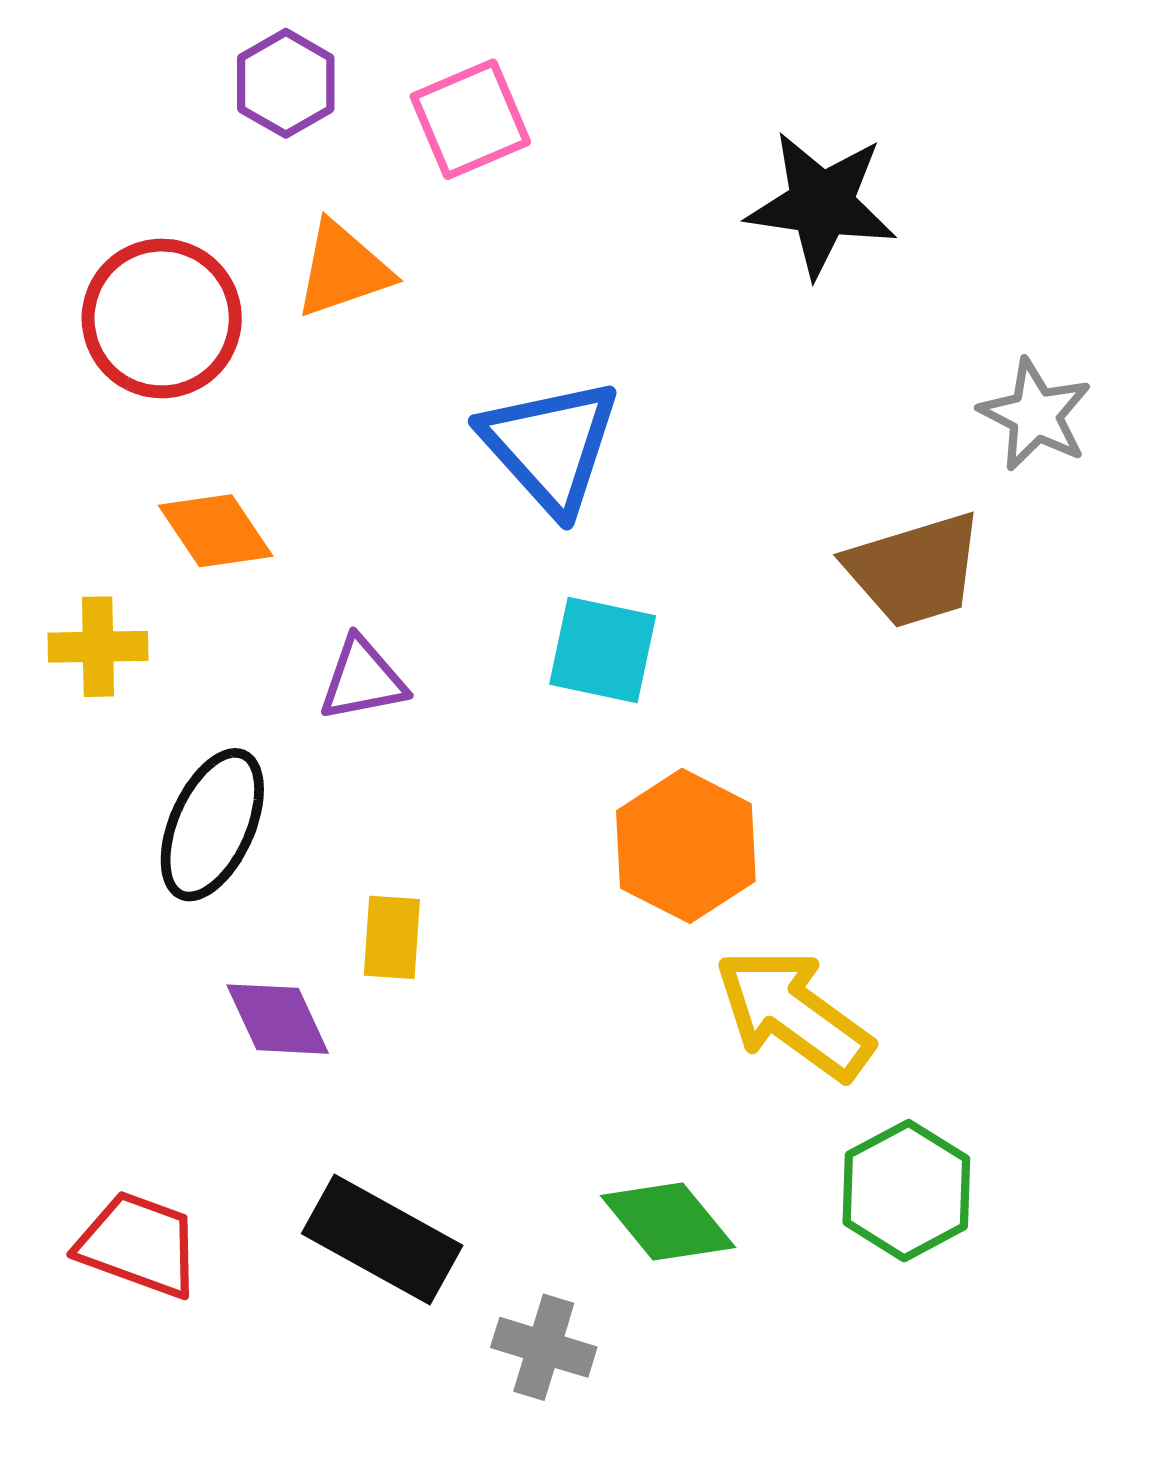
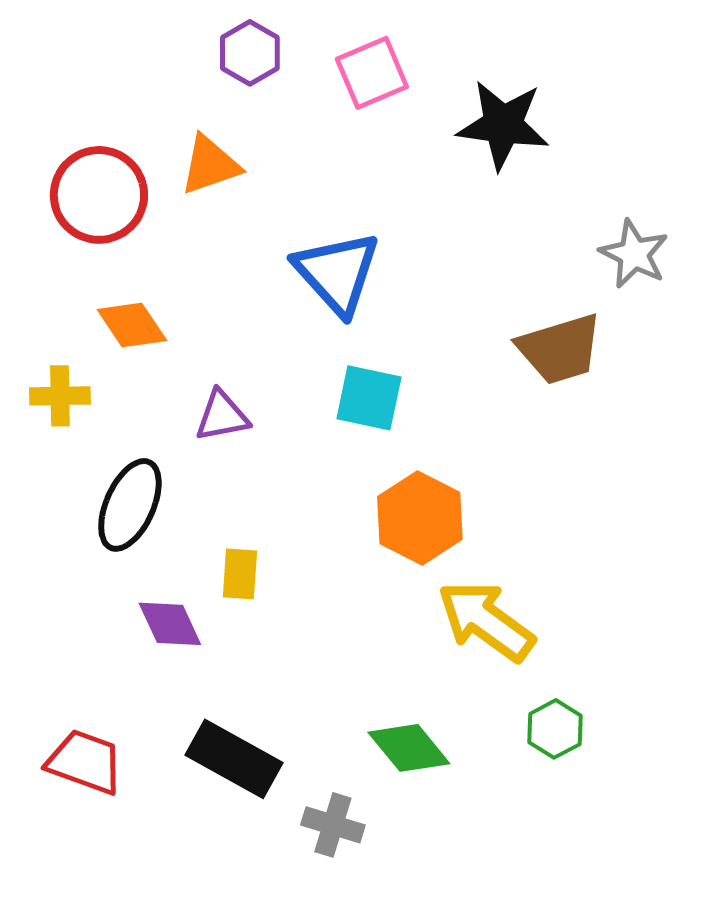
purple hexagon: (286, 83) -> (250, 53), moved
pink square: (470, 119) -> (372, 73), moved
green hexagon: (906, 1191) -> (555, 729), size x0.7

